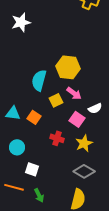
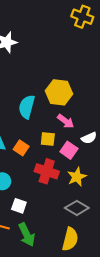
yellow square: (56, 100) -> (48, 139), moved, turned 32
red cross: (57, 138) -> (47, 171), size x1.5
green arrow: (39, 195) -> (27, 235), size x1.5

